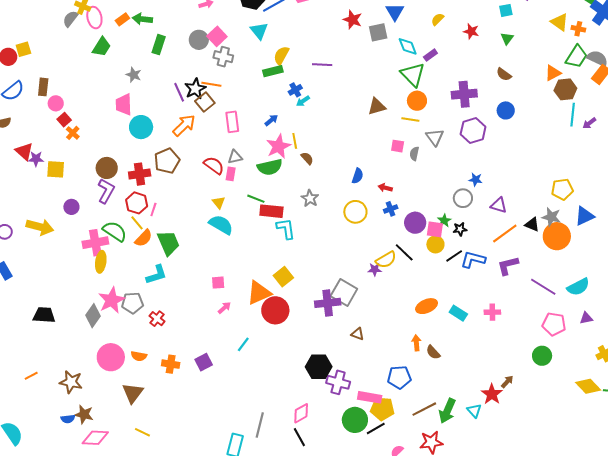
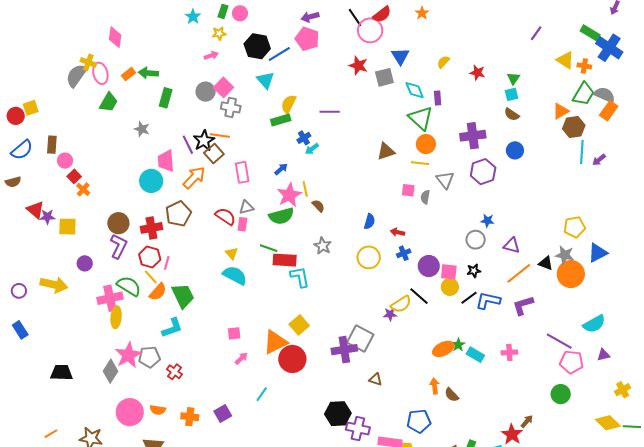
cyan square: (506, 10) -> (512, 94), moved
gray semicircle: (70, 19) -> (76, 75), size x1.4
purple rectangle: (430, 55) -> (438, 98), turned -56
pink trapezoid: (124, 104) -> (166, 161), moved
green star: (444, 221) -> (458, 345), moved
purple line: (543, 287) -> (559, 341), moved

